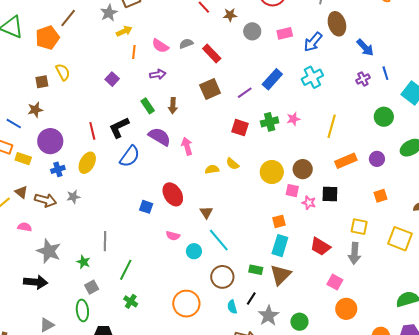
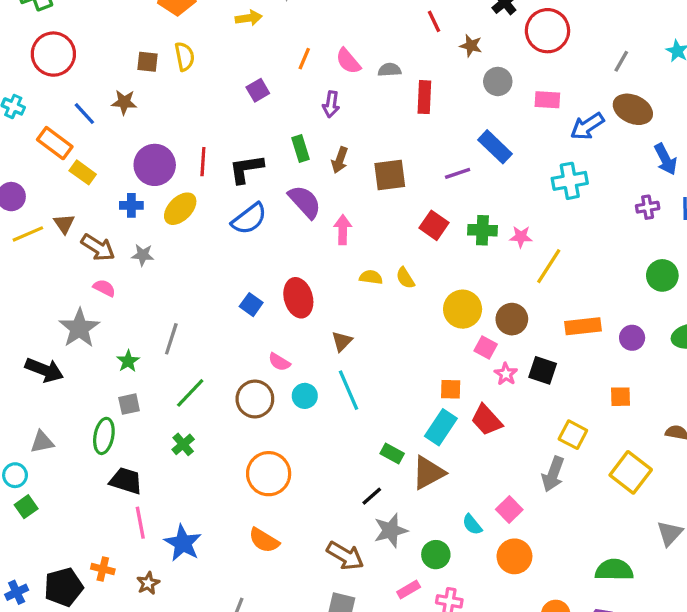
brown ellipse: (337, 24) -> (633, 109), turned -65
yellow arrow: (124, 31) -> (249, 18), moved
red rectangle: (212, 54) -> (424, 97), turned 30
purple arrow: (158, 74) -> (331, 104), turned 91
blue rectangle: (272, 79) -> (495, 147), moved, turned 75
brown square: (210, 89) -> (390, 175), moved
yellow line: (332, 126) -> (549, 266), moved
purple circle: (50, 141) -> (155, 165), moved
pink semicircle: (25, 227) -> (104, 288), moved
red trapezoid: (320, 247) -> (487, 420), moved
brown circle: (222, 277) -> (255, 399), moved
cyan semicircle: (232, 307) -> (472, 525), moved, turned -40

